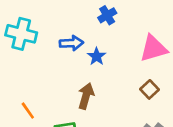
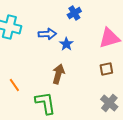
brown square: (150, 89) -> (106, 69), turned 32

